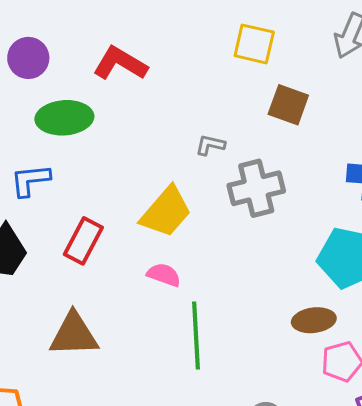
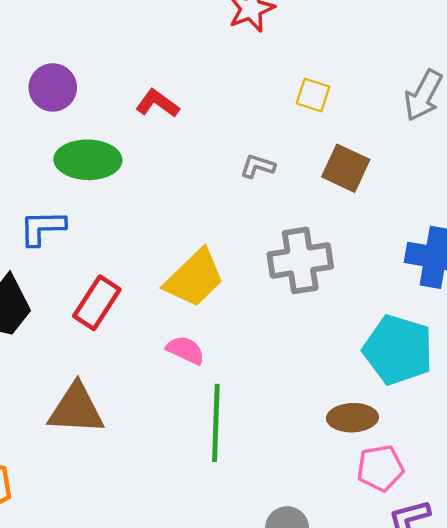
yellow square: (254, 44) -> (313, 95), size x0.7
red L-shape: (120, 63) -> (157, 103), size x0.7
gray L-shape: (210, 145) -> (258, 166), moved

